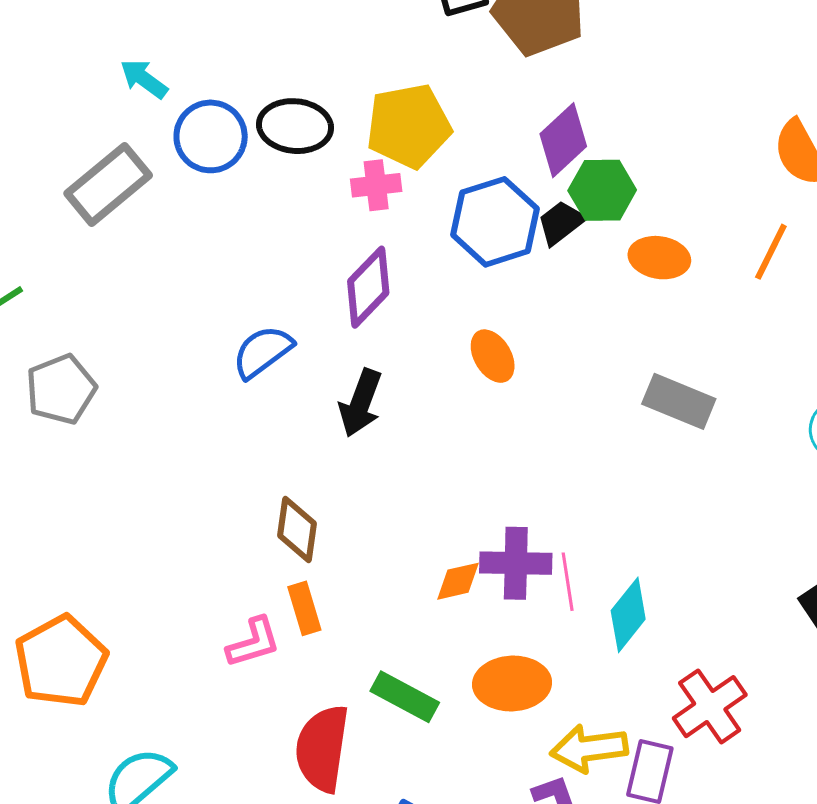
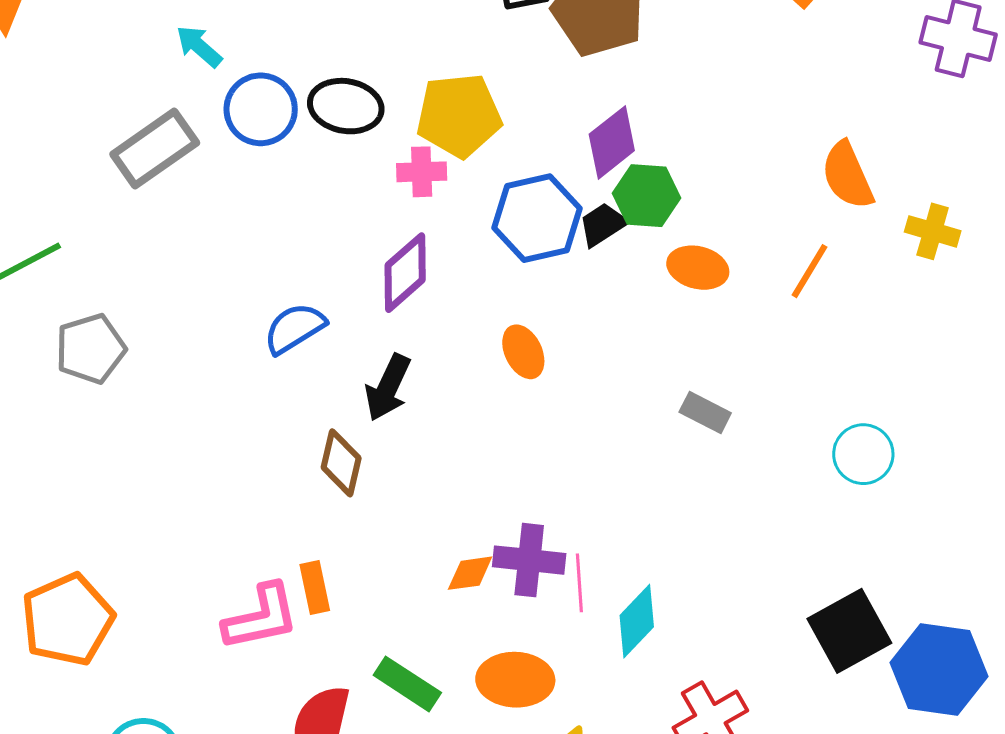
gray rectangle: (679, 401) -> (705, 412), size x0.7
brown diamond: (297, 530) -> (341, 463), moved
pink L-shape: (253, 642) -> (261, 617), size x1.4

